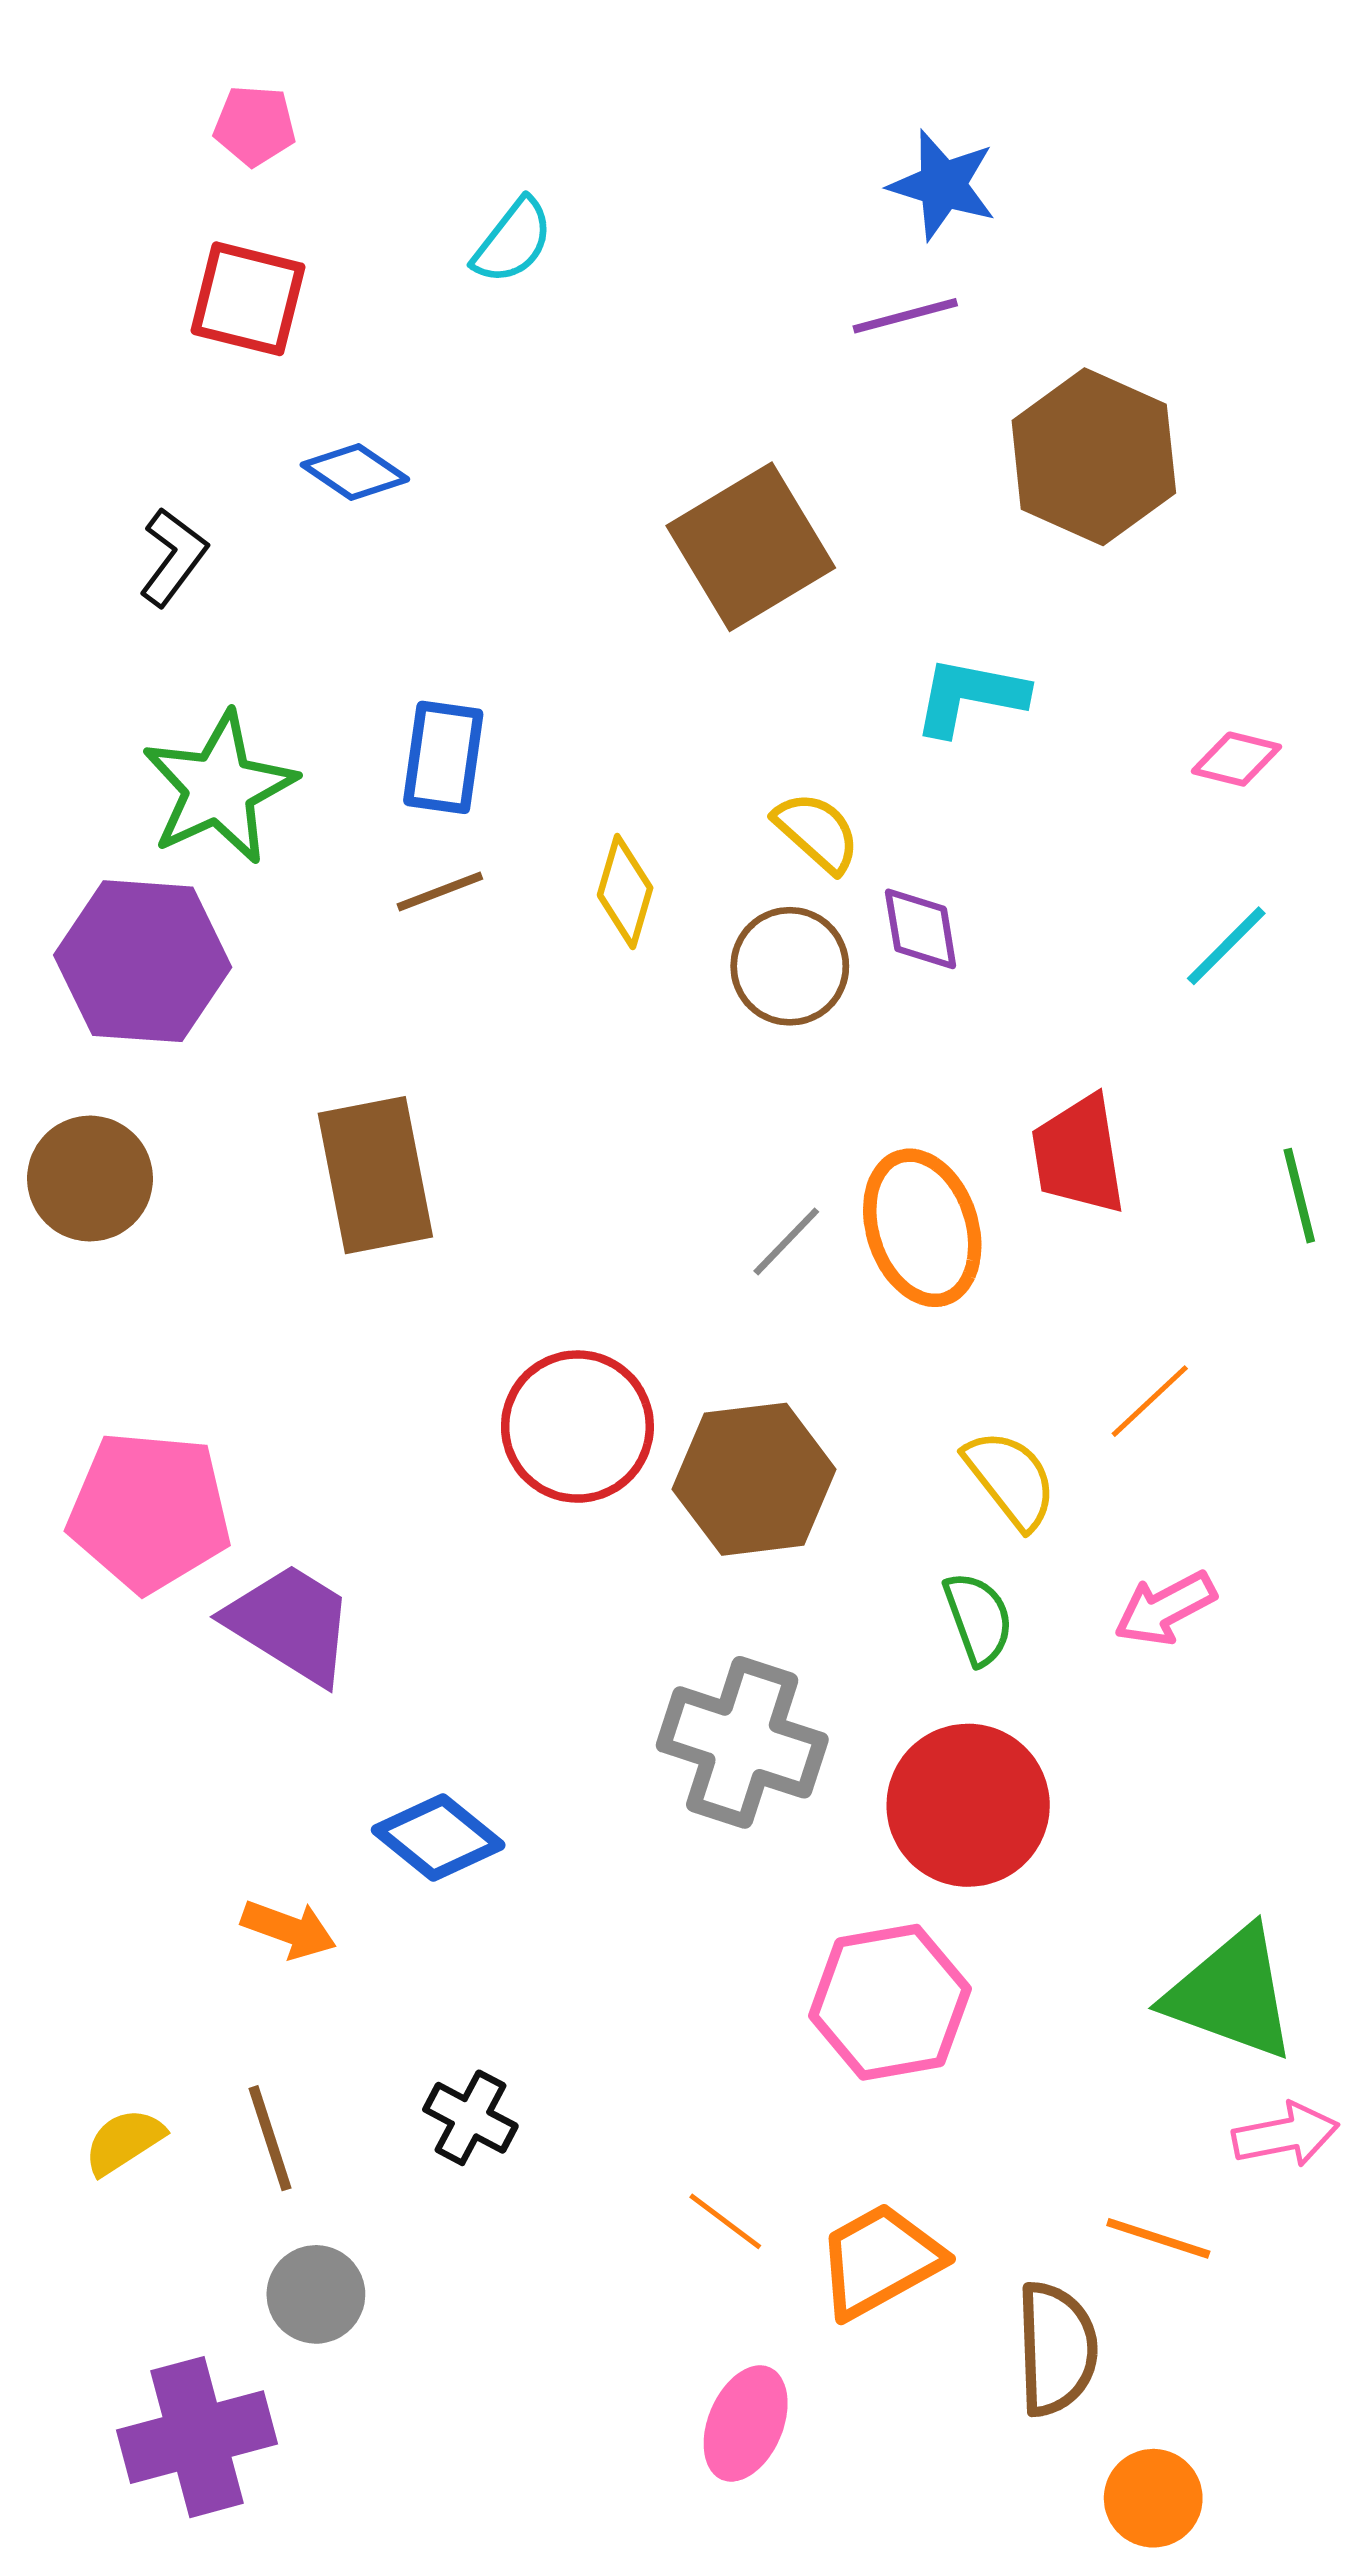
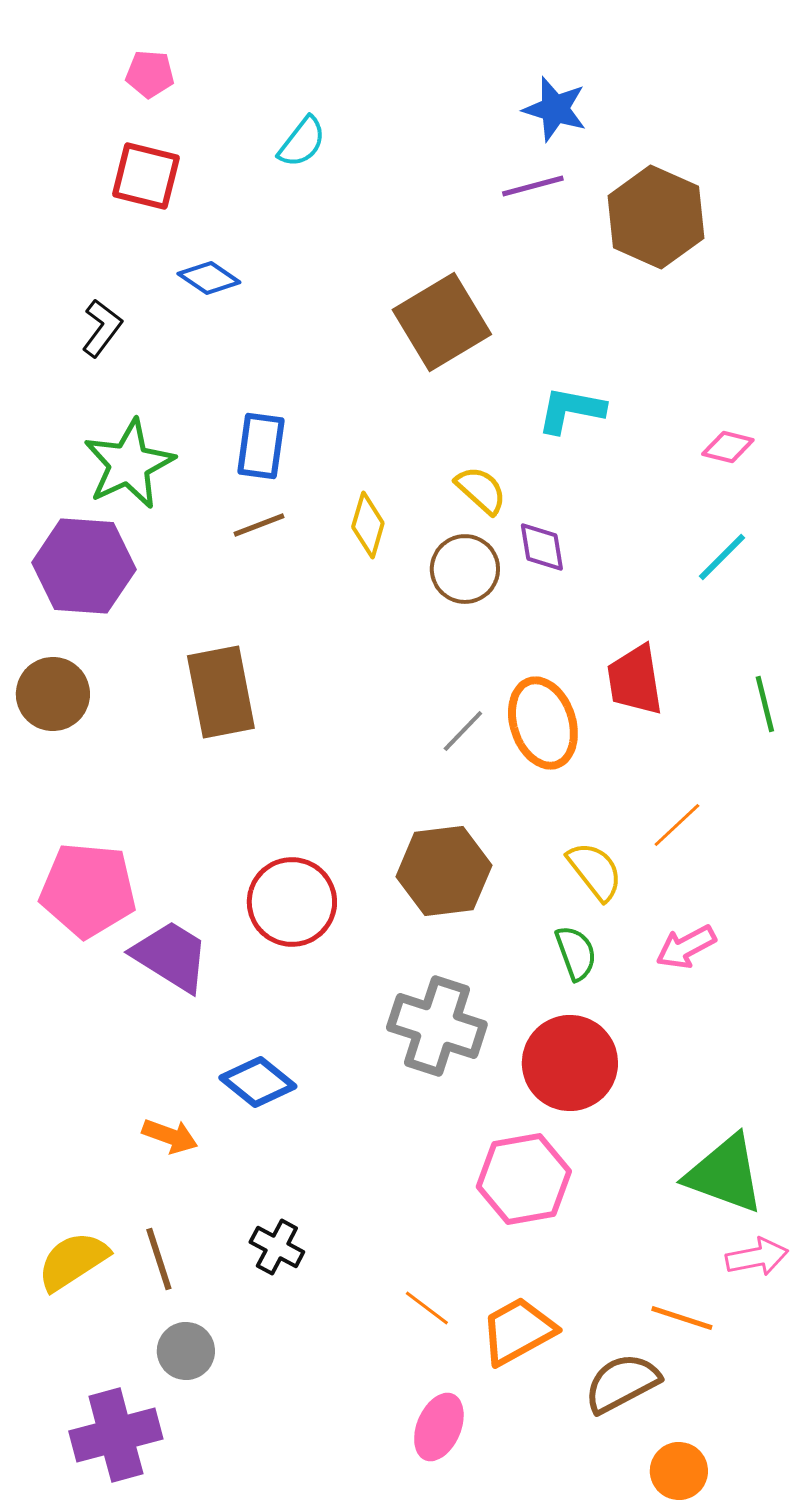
brown hexagon: (1094, 457) -> (656, 217), moved
red circle: (577, 1427) -> (292, 902), moved
yellow semicircle: (124, 2142) -> (73, 1261), size x1.5
brown semicircle: (1056, 2349) -> (622, 1383), turned -116

